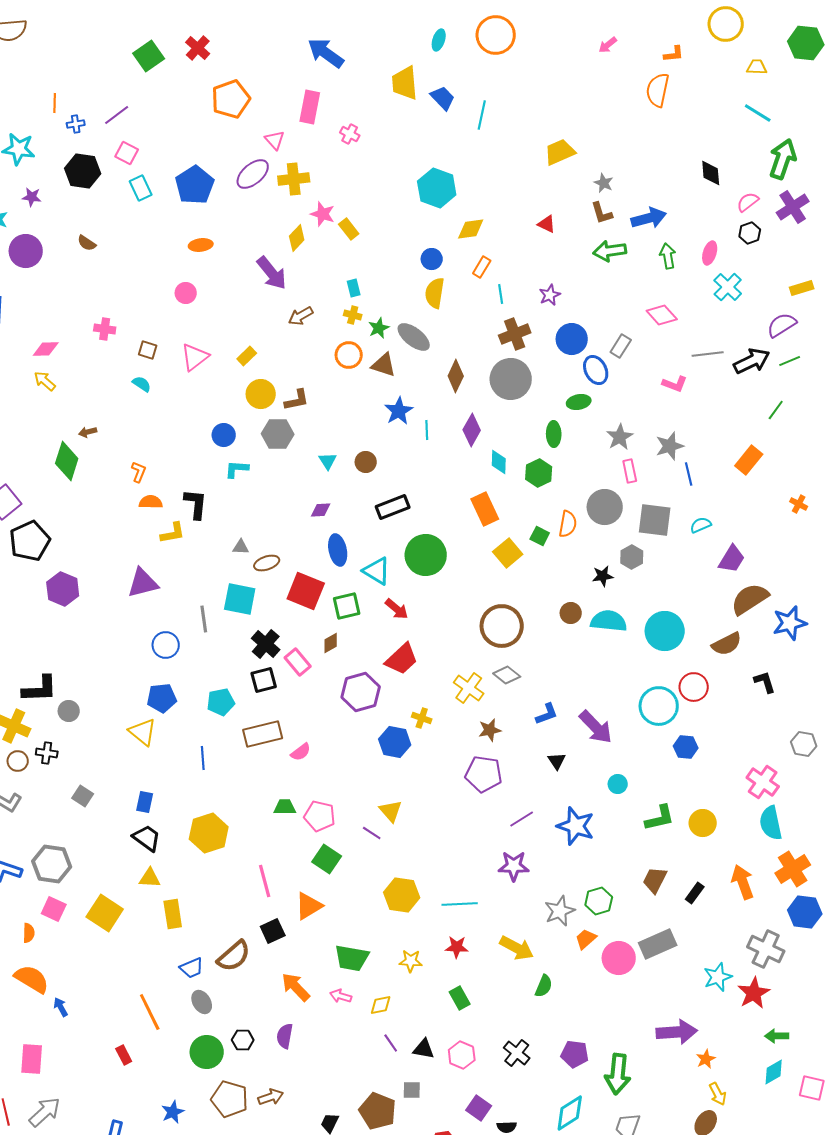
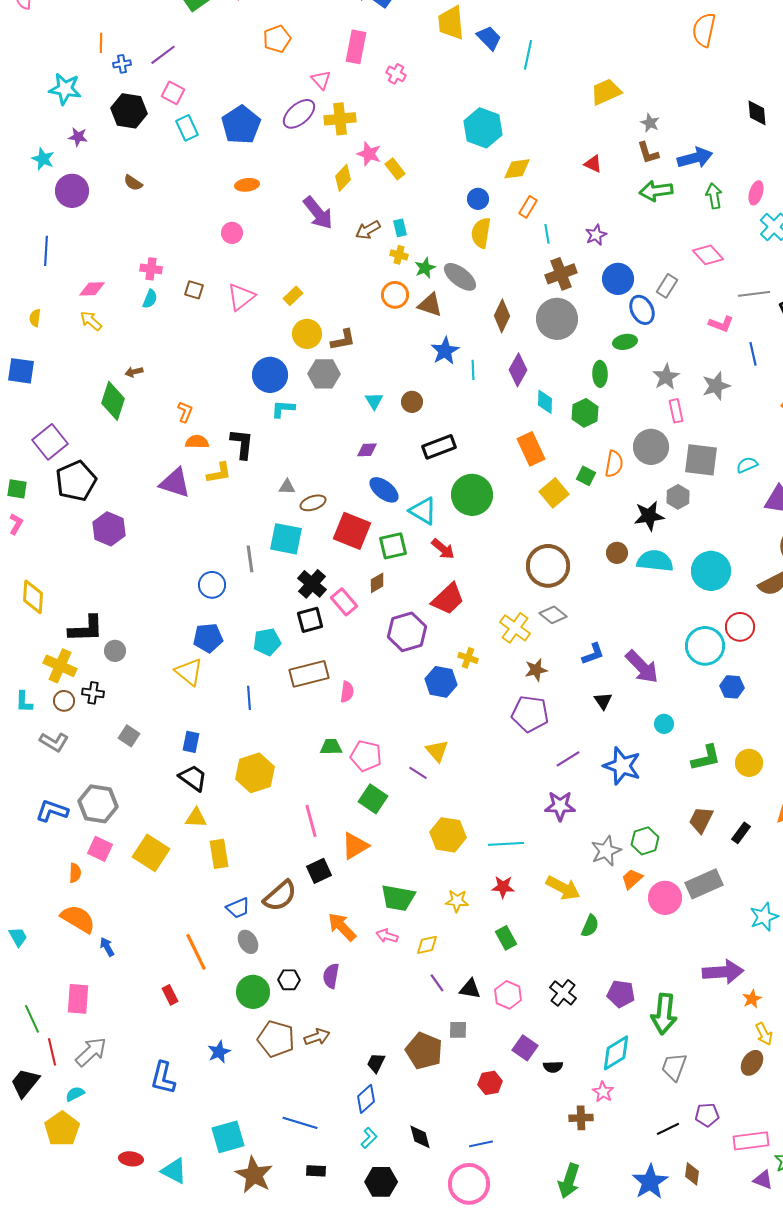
orange pentagon: (231, 99) -> (277, 39), size x0.7
brown arrow: (301, 316) -> (368, 230), moved
cyan semicircle: (142, 384) -> (150, 299), moved, turned 78
blue circle: (224, 435) -> (270, 375), size x1.5
blue line: (689, 474) -> (753, 354), moved
blue ellipse: (338, 550) -> (384, 490), turned -40
black star: (603, 576) -> (649, 516), size x1.4
purple triangle: (143, 583) -> (175, 483), moved, turned 32
pink semicircle: (301, 752) -> (347, 692), turned -45

